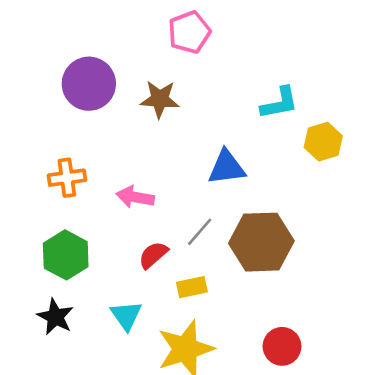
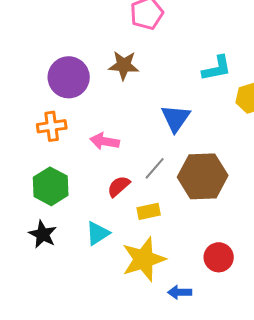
purple circle: (89, 84) -> (69, 77), moved
blue triangle: (227, 167) -> (176, 118), turned -48
cyan triangle: (126, 315) -> (98, 233), turned 32

